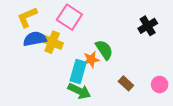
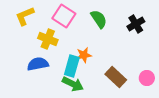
blue semicircle: (35, 39) -> (38, 64), moved
green semicircle: (104, 50) -> (99, 19), moved
brown rectangle: (126, 83) -> (116, 77), size x1.5

